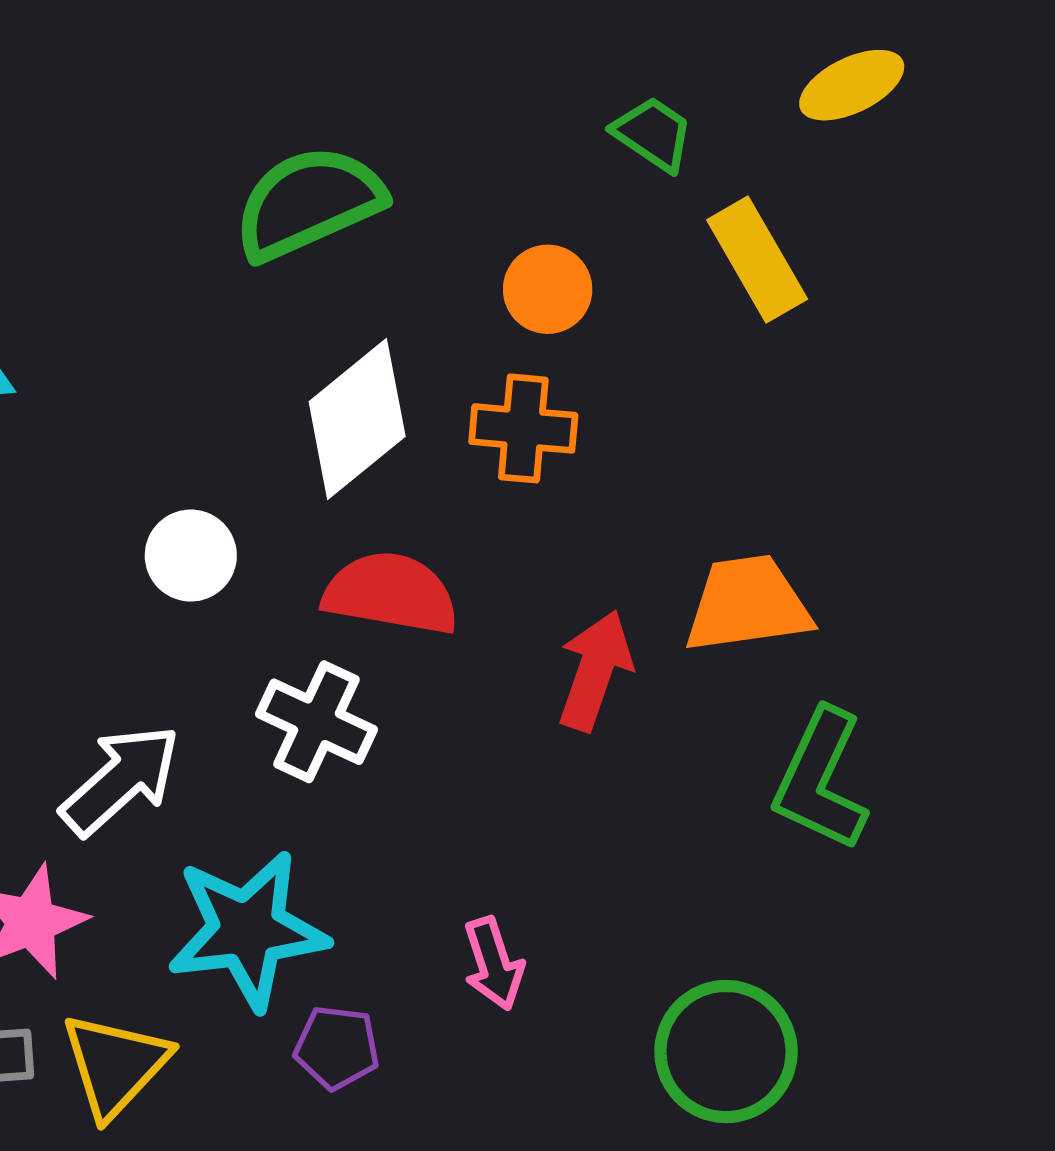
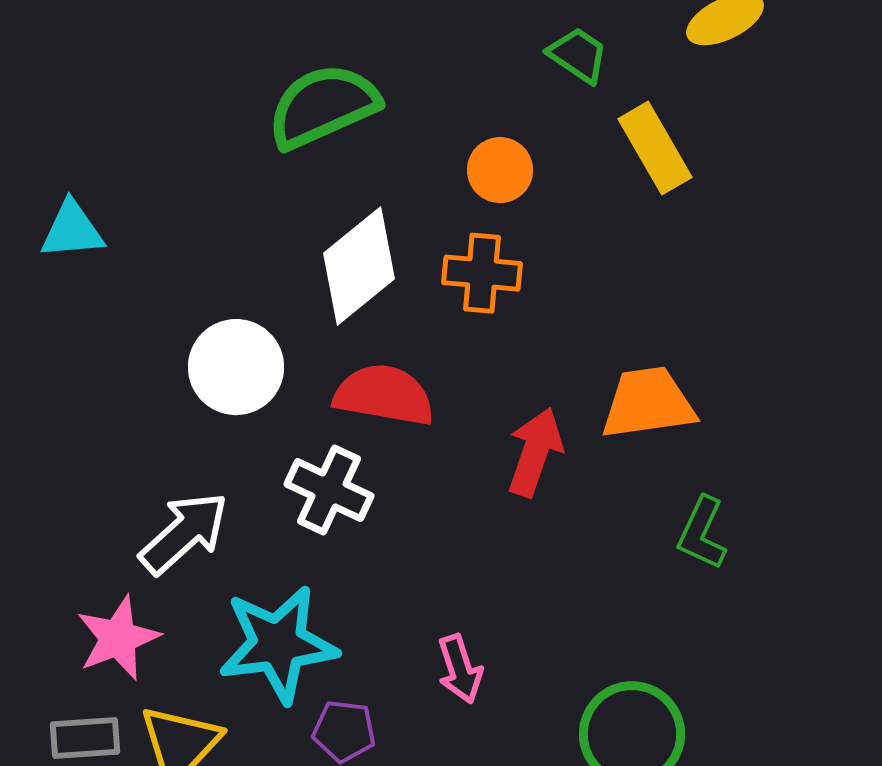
white circle: (191, 556) -> (236, 367), size x1.4
green L-shape: (821, 780) -> (702, 533), size x0.7

